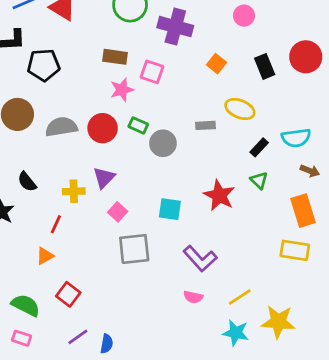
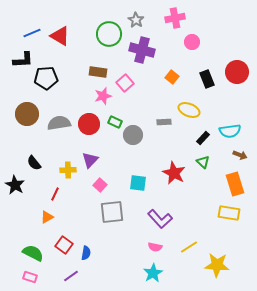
pink square: (152, 72) -> (125, 83), turned 30
cyan star: (236, 333) -> (153, 273), moved, turned 30
blue semicircle: (107, 344) -> (86, 253), moved

